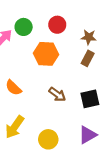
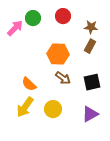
orange hexagon: (46, 54) -> (58, 54), moved
orange semicircle: (13, 88) -> (29, 84), moved
yellow circle: (48, 139) -> (53, 109), moved

